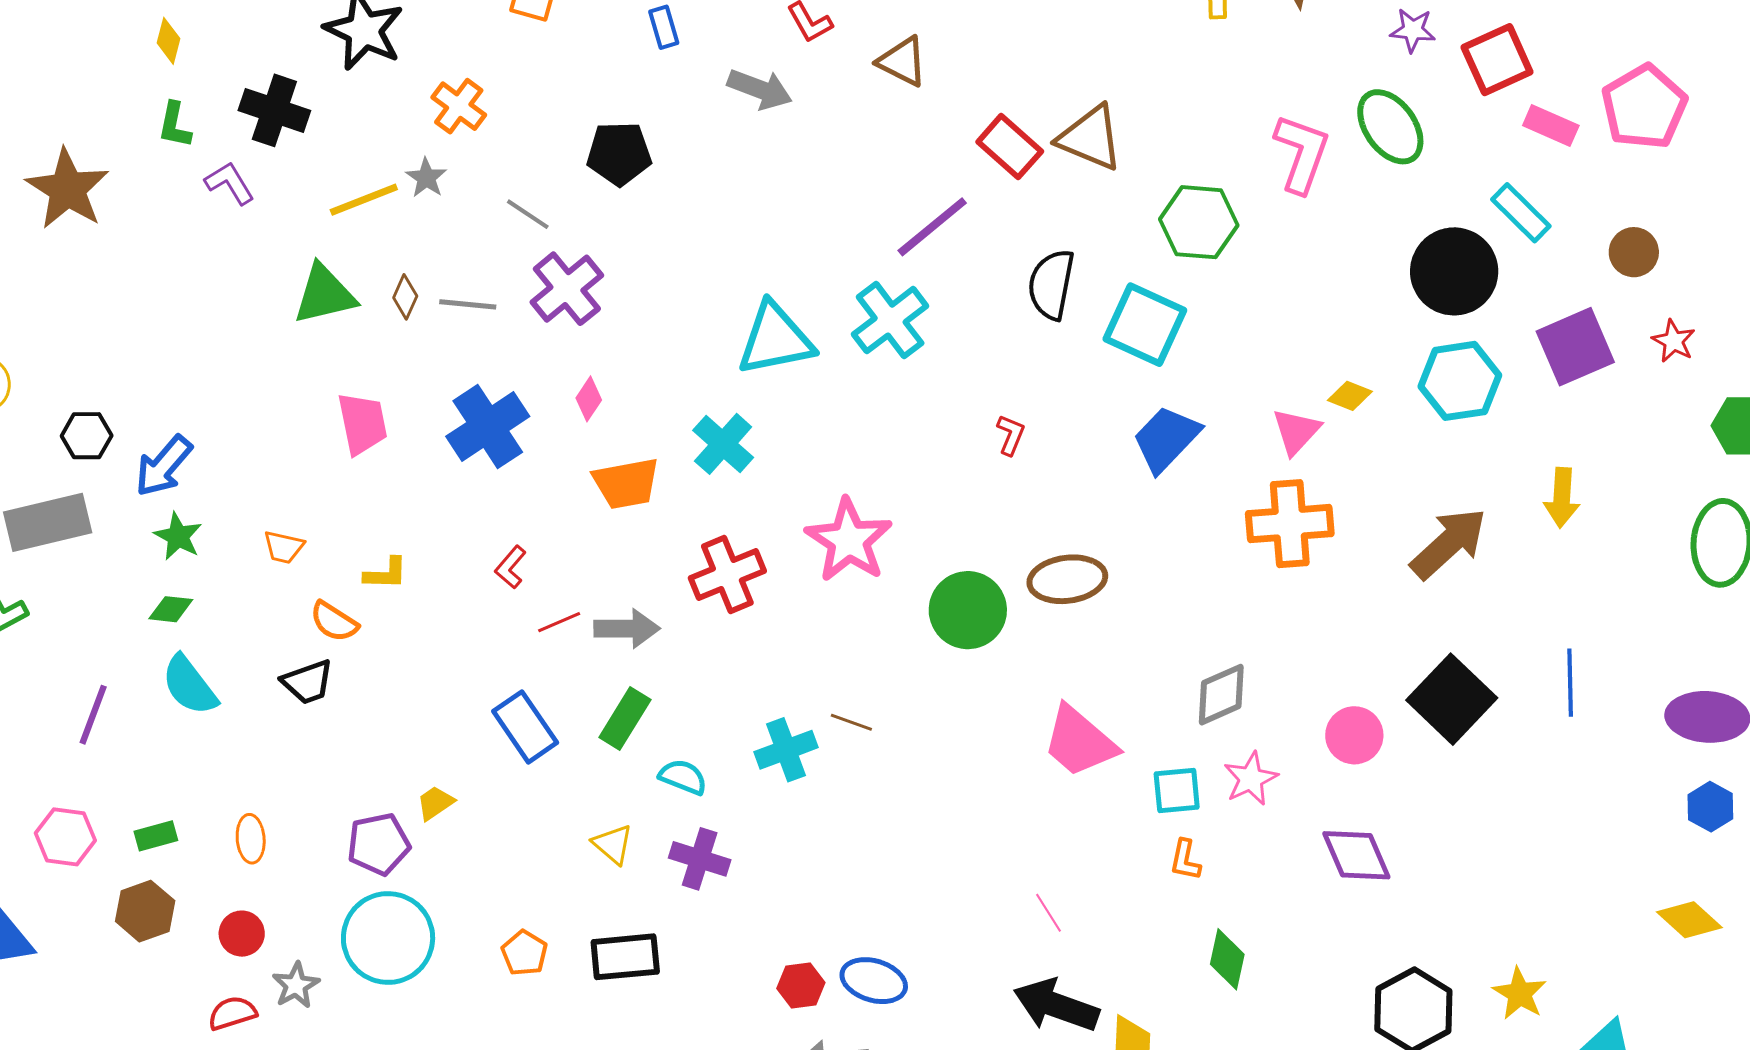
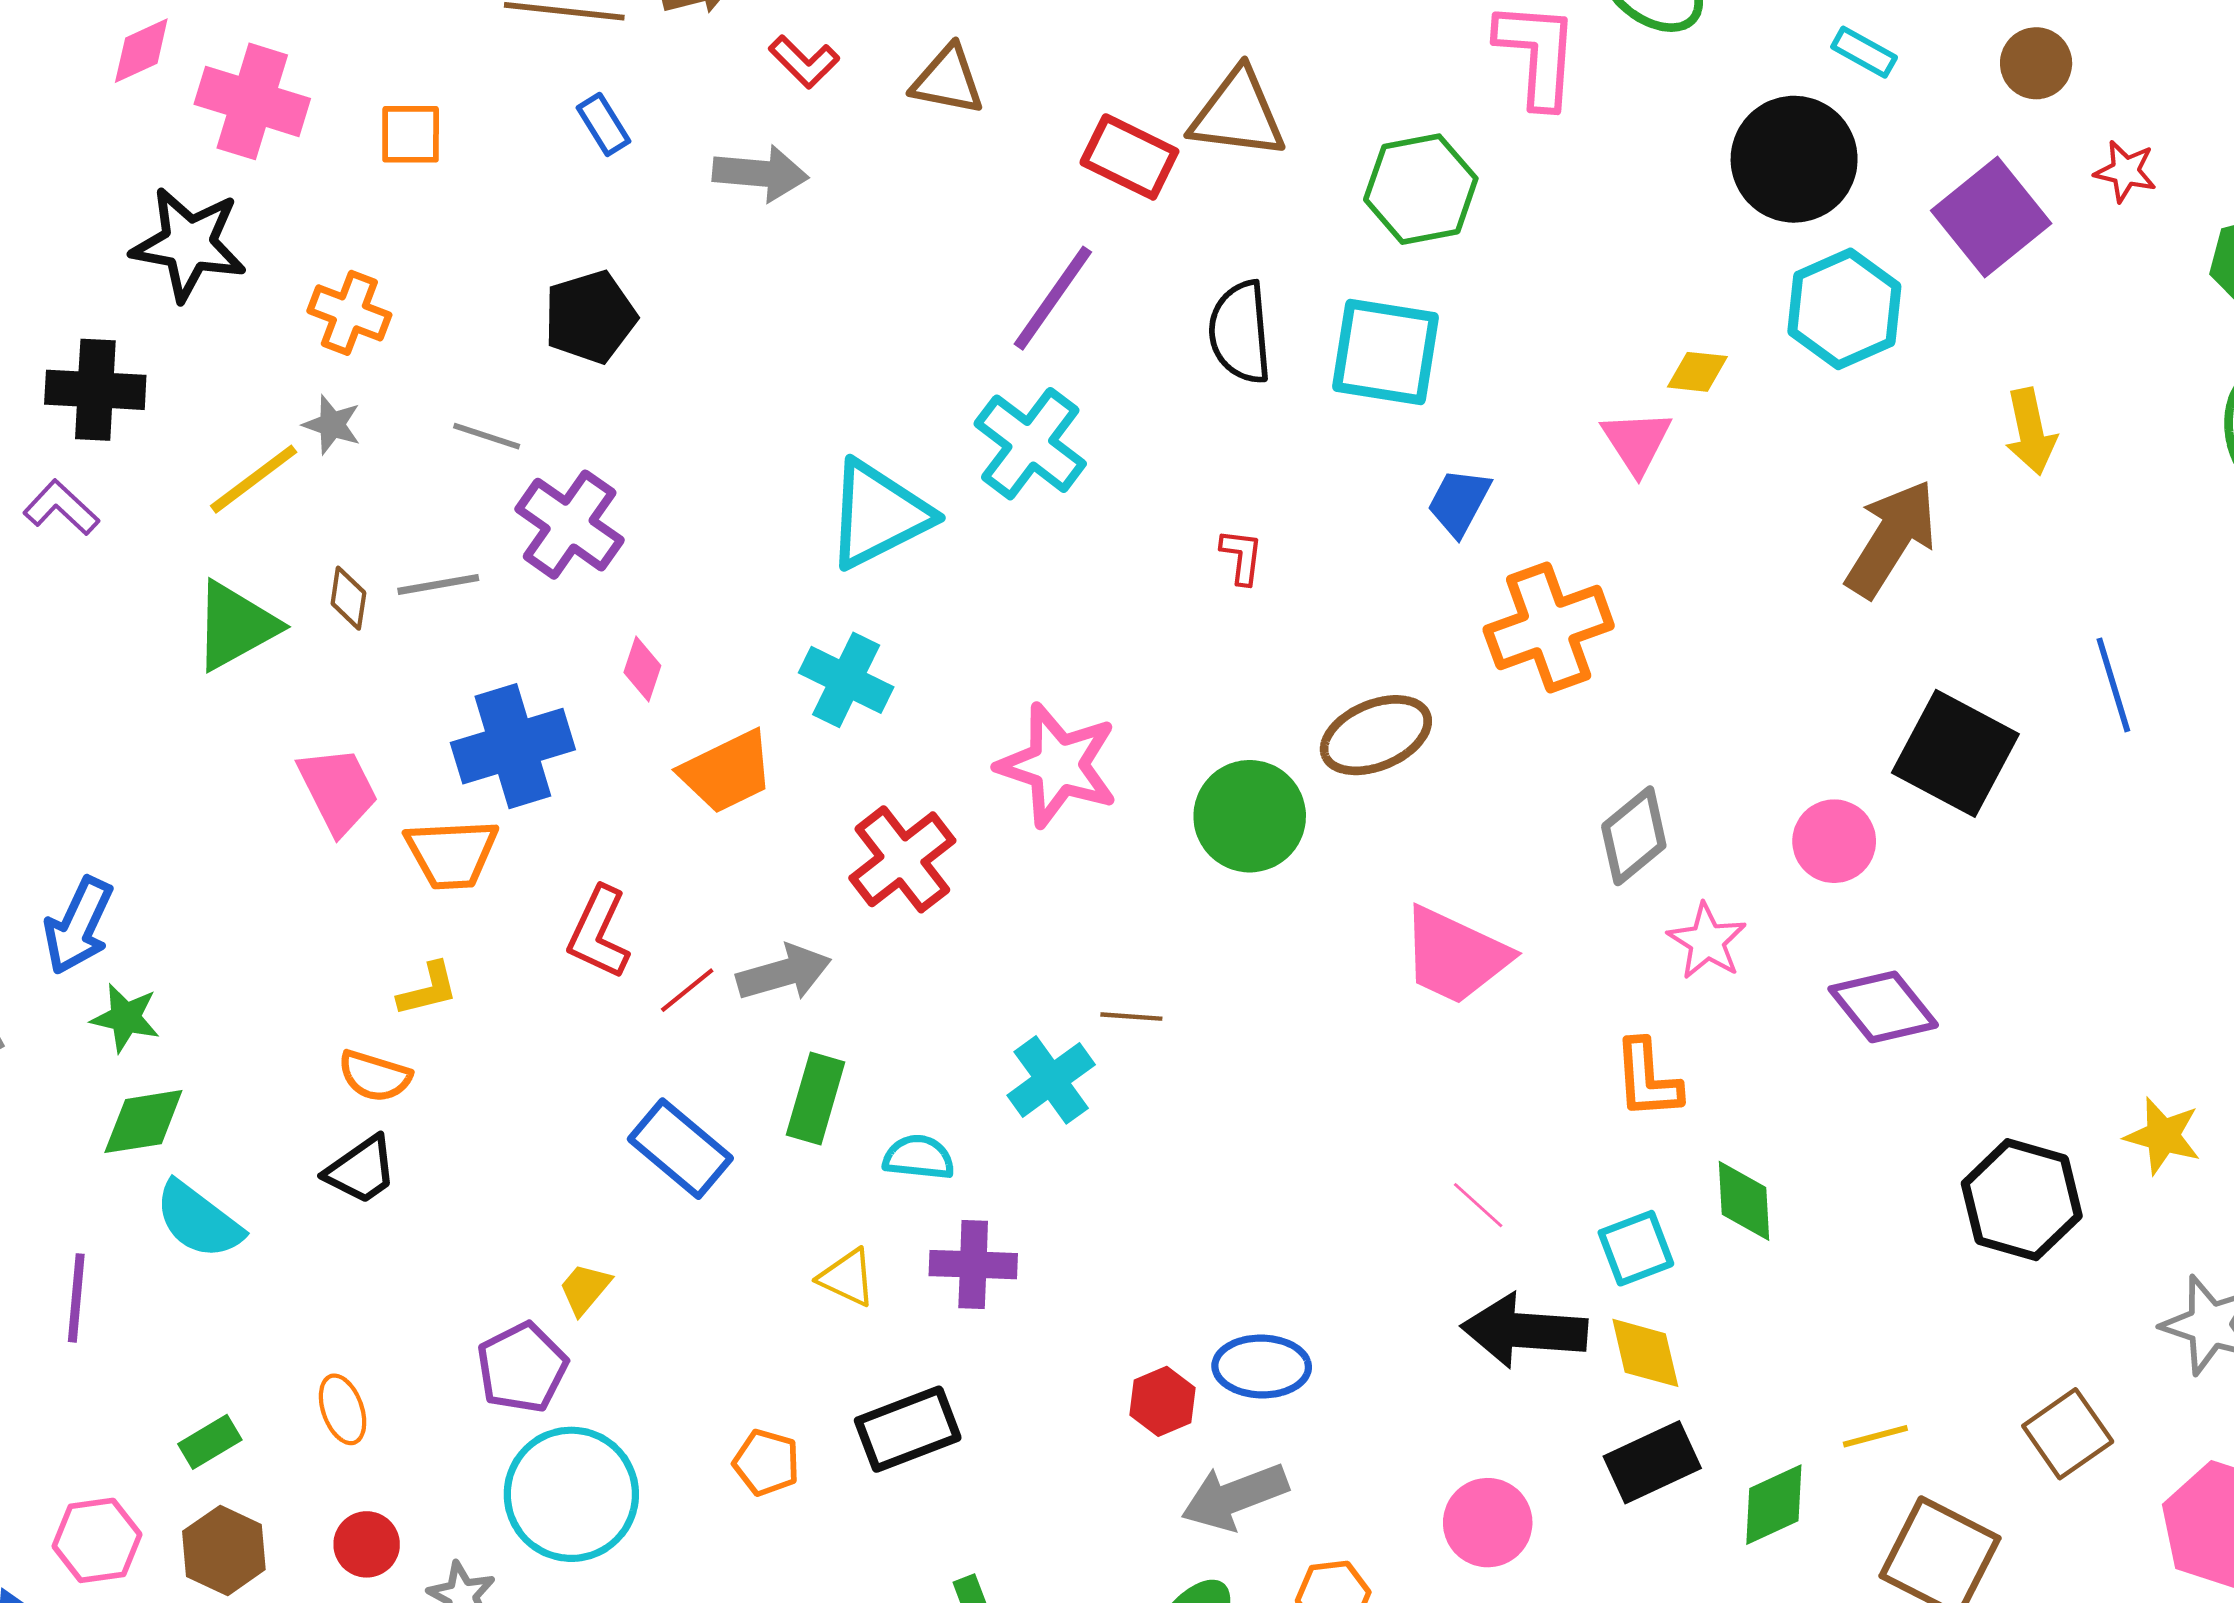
cyan rectangle: (1521, 213) -> (1864, 52), size x0.7
blue cross: (488, 426) -> (513, 746), turned 32
blue trapezoid: (1166, 439) -> (1459, 502), size x0.7
orange cross: (1290, 524) -> (1549, 628), moved
orange trapezoid: (284, 547) -> (452, 854), moved, size x1.6
red L-shape: (511, 567) -> (599, 933), size x1.5
green diamond: (171, 609) -> (143, 1122), size x1.4
cyan square: (1177, 790) -> (1636, 1248), moved
pink hexagon: (65, 837) -> (97, 1540), moved
orange L-shape: (1185, 860) -> (1647, 1079), size x1.4

